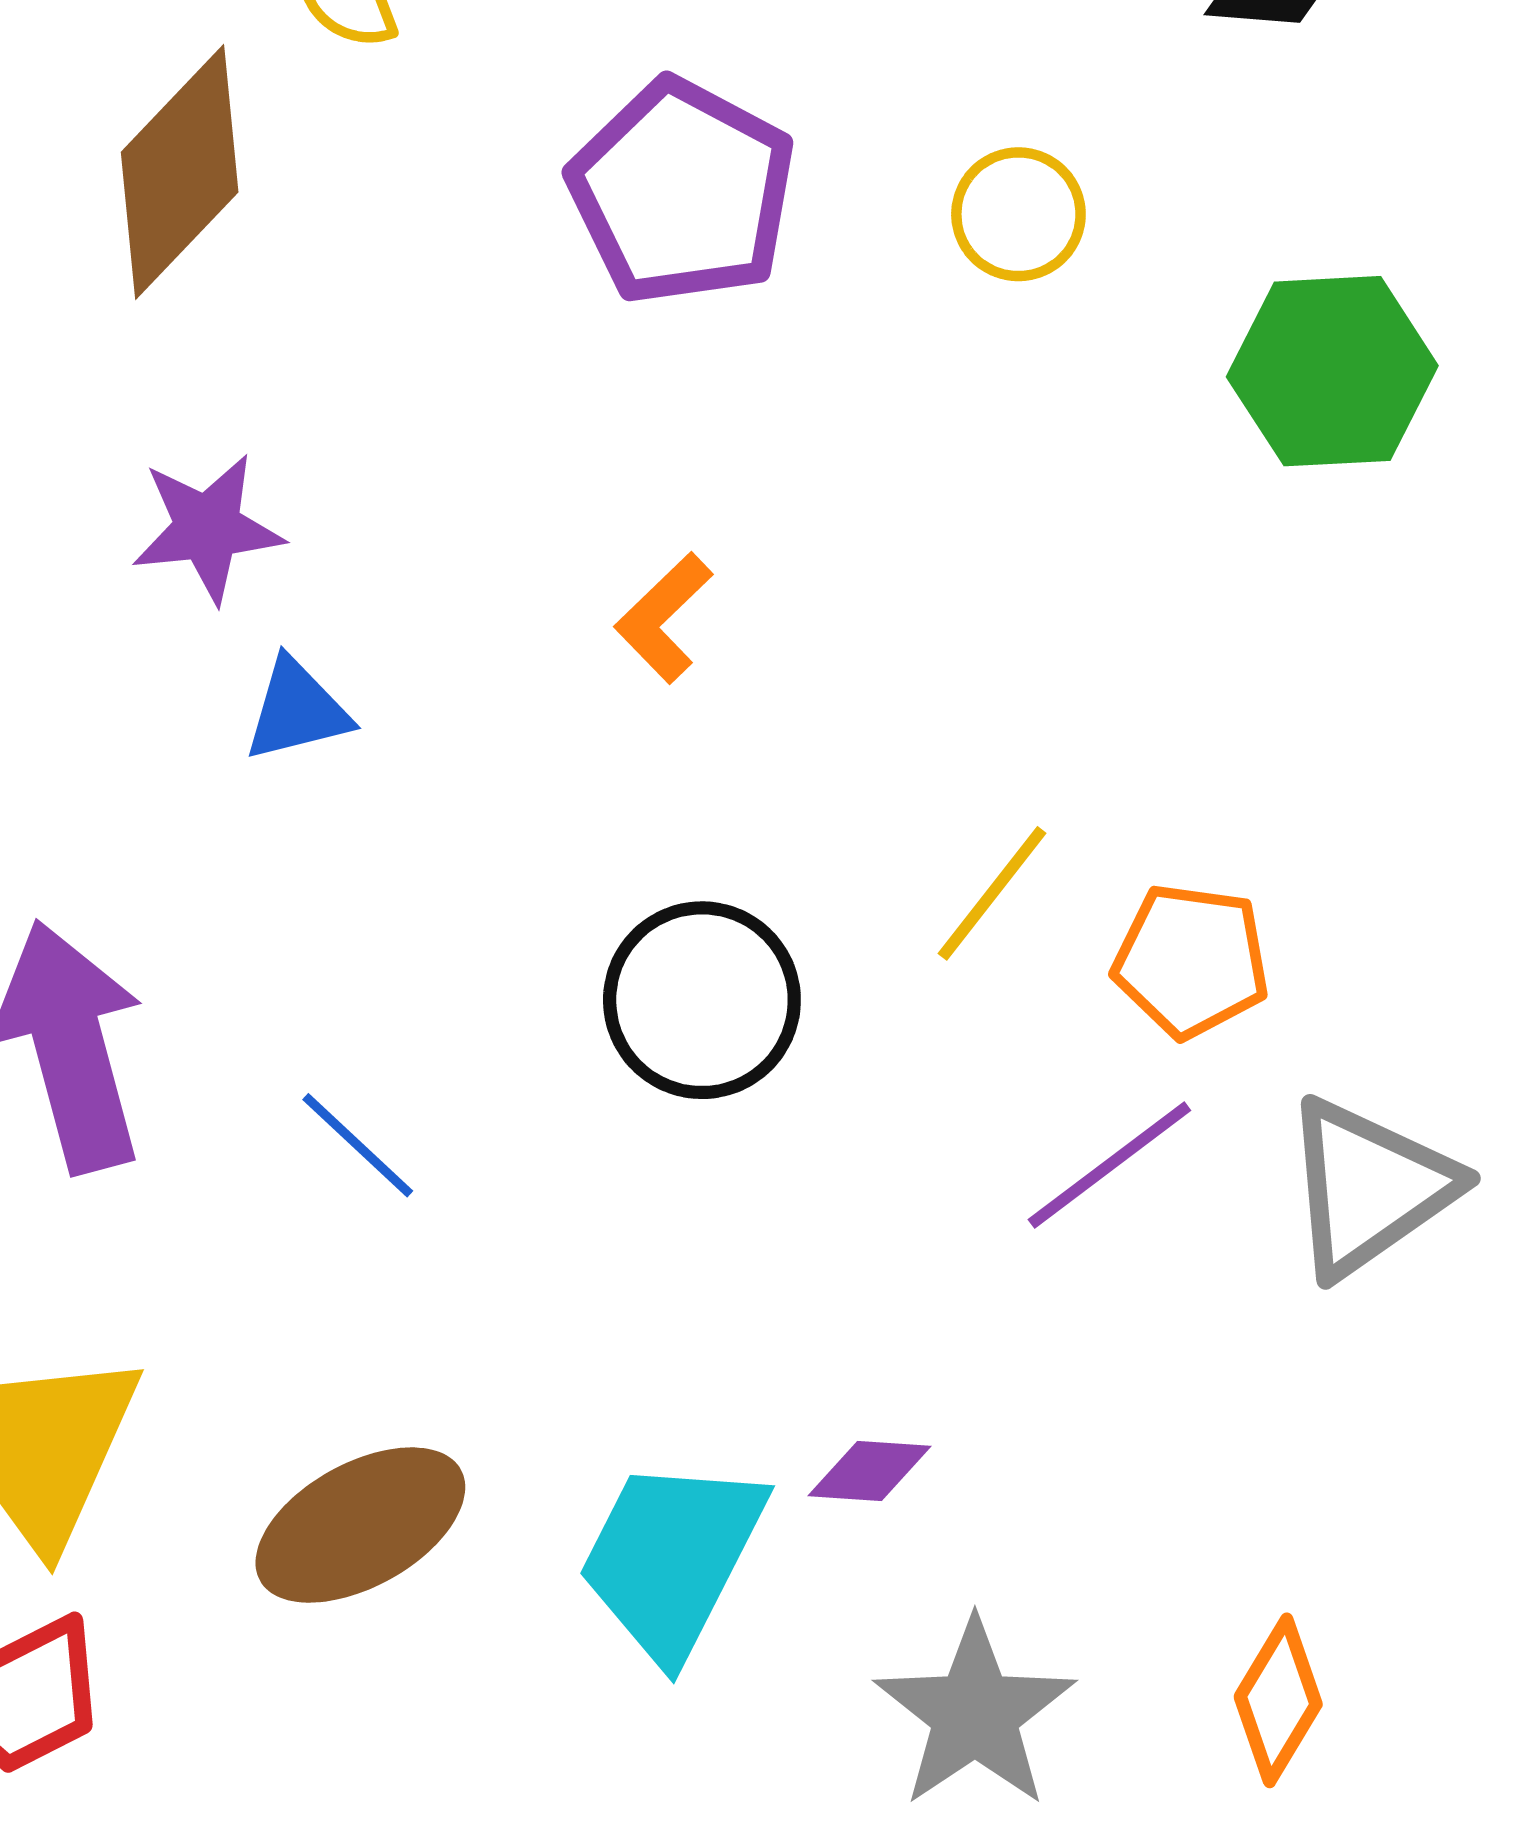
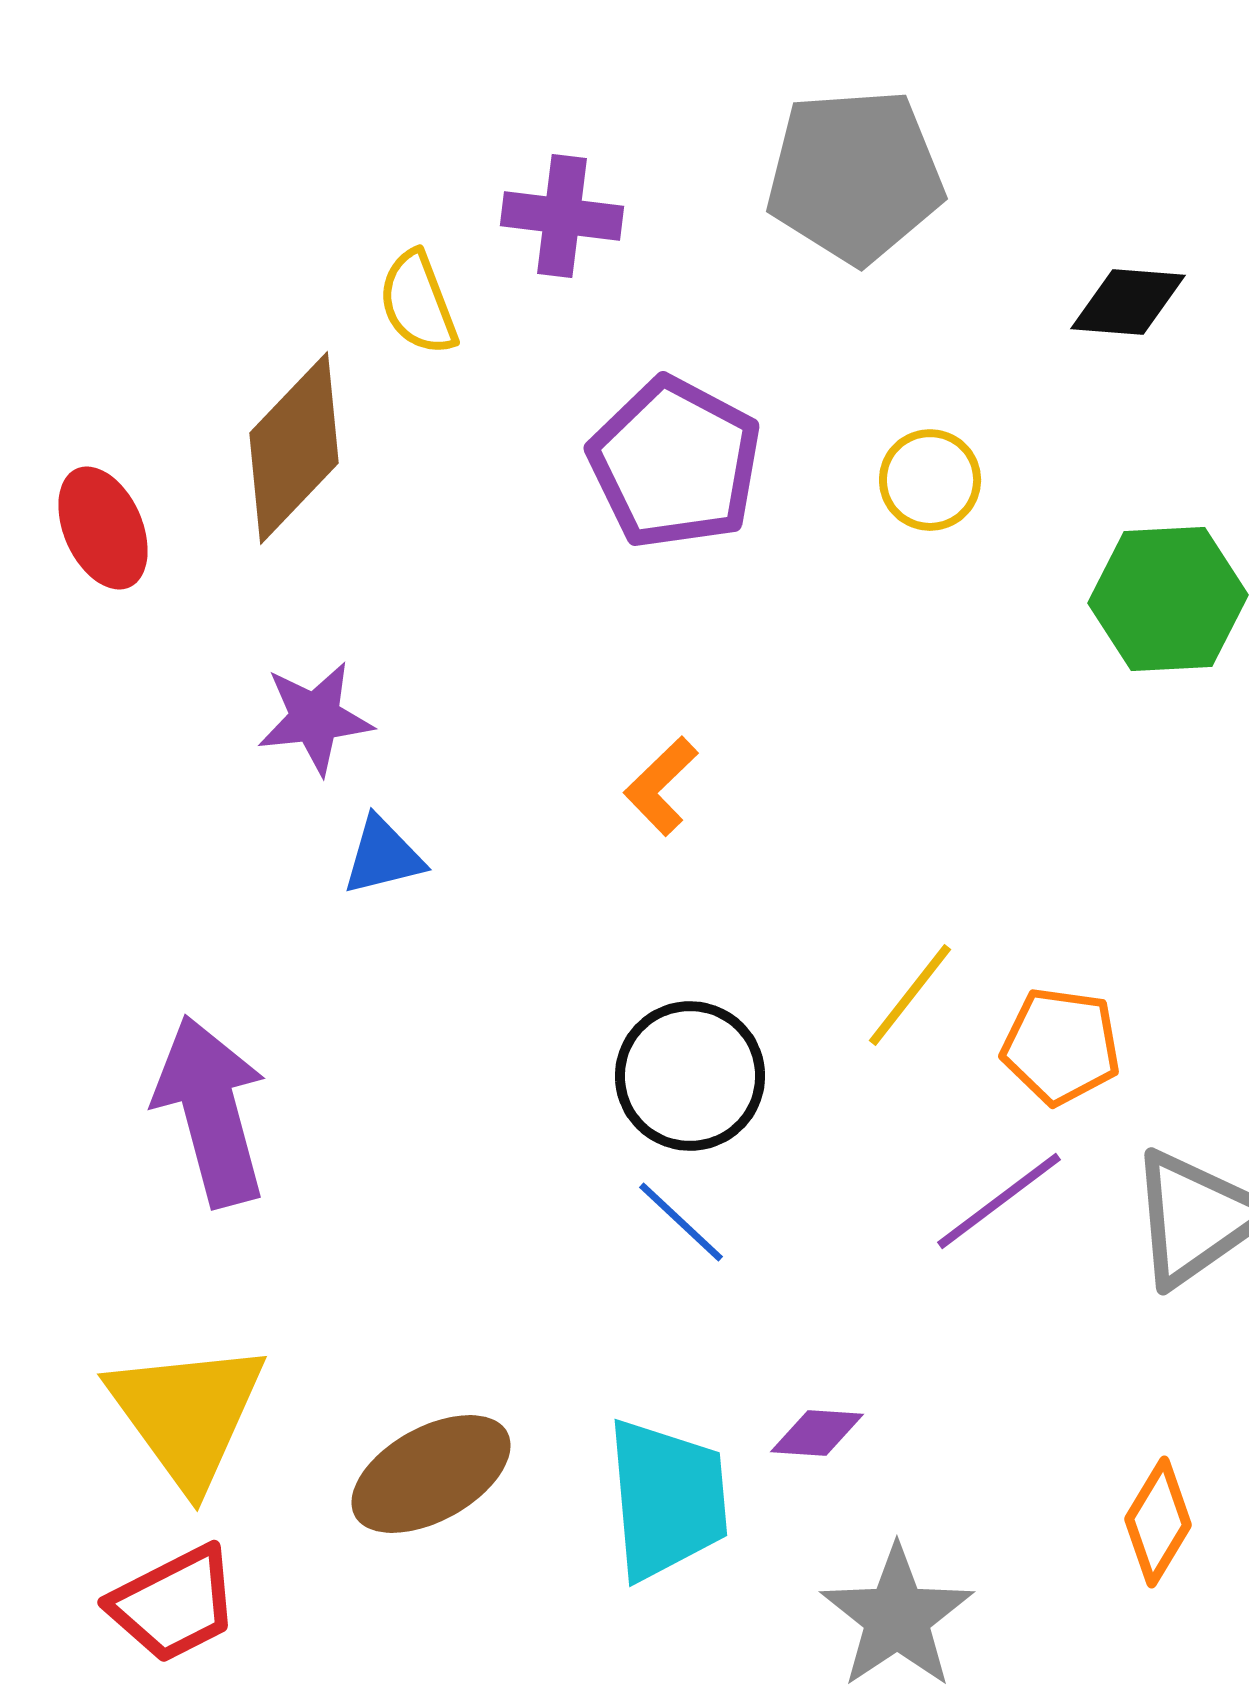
blue line: (358, 1145) -> (681, 1222), moved
cyan trapezoid: (672, 1558) -> (667, 1499), turned 148
orange diamond: (1278, 1700) -> (1158, 1522), moved

